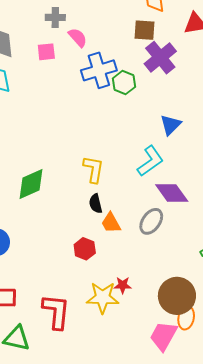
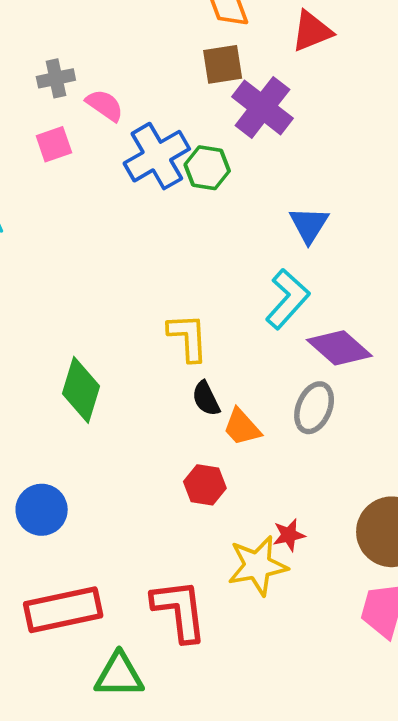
green diamond: (31, 184) -> (81, 390), turned -36

